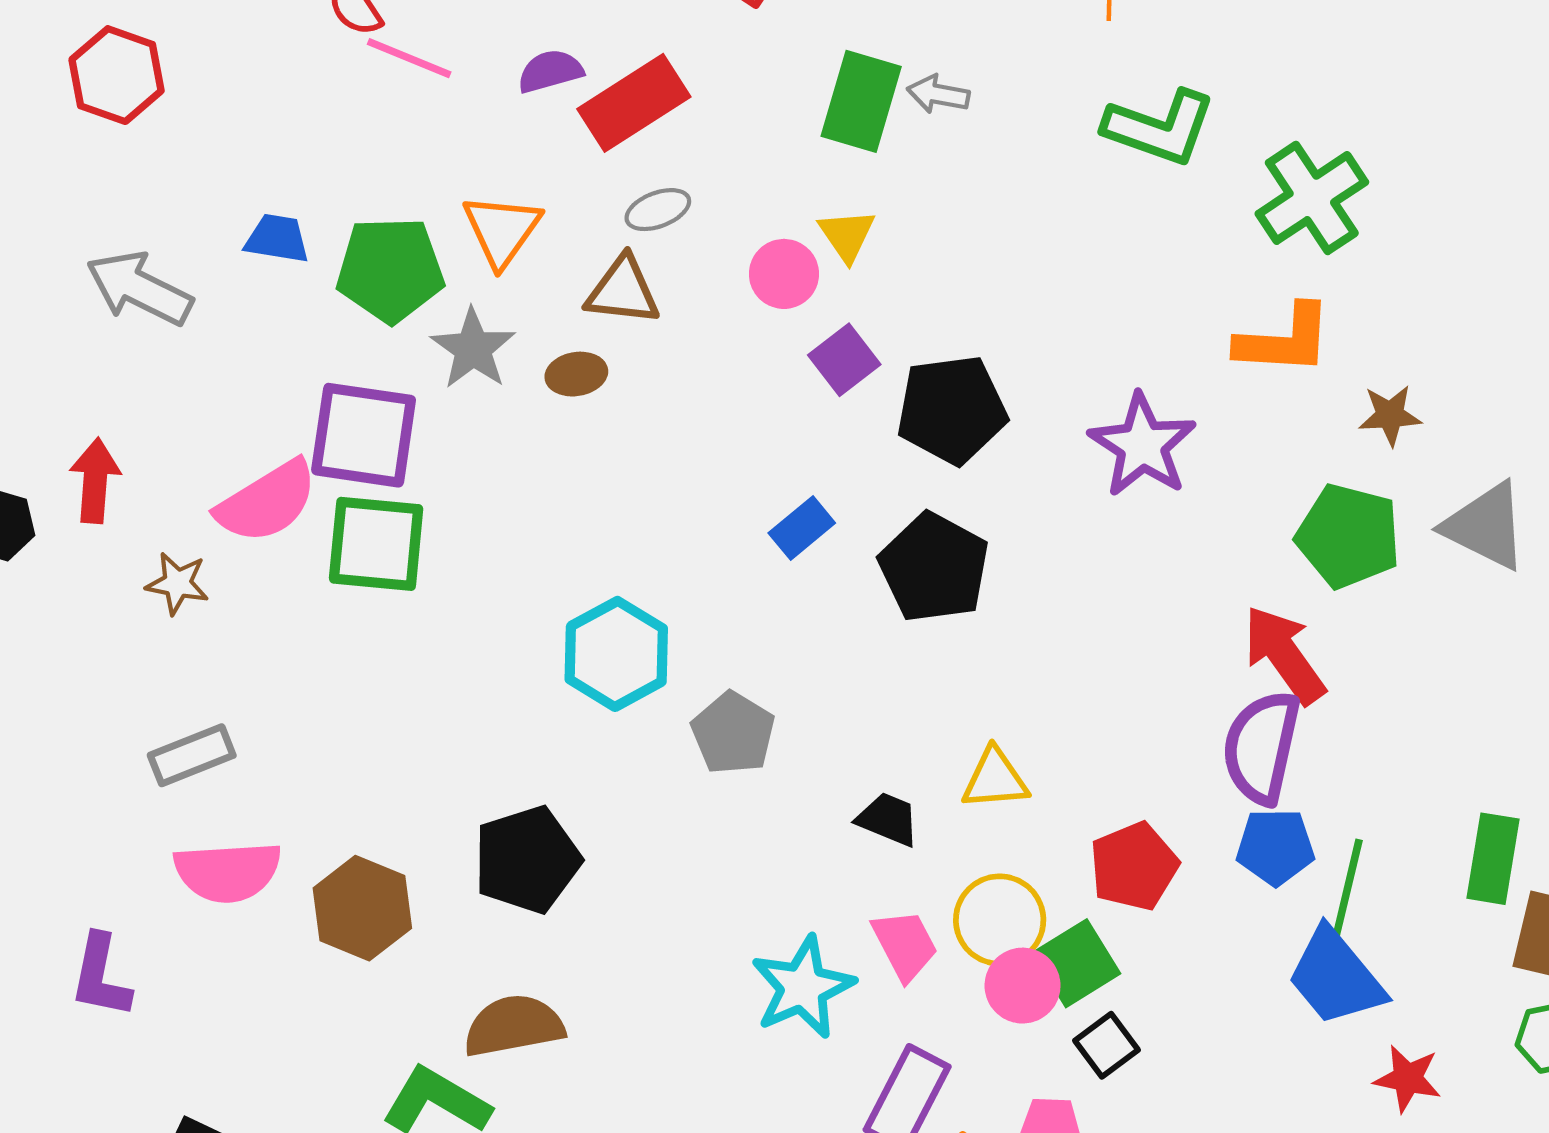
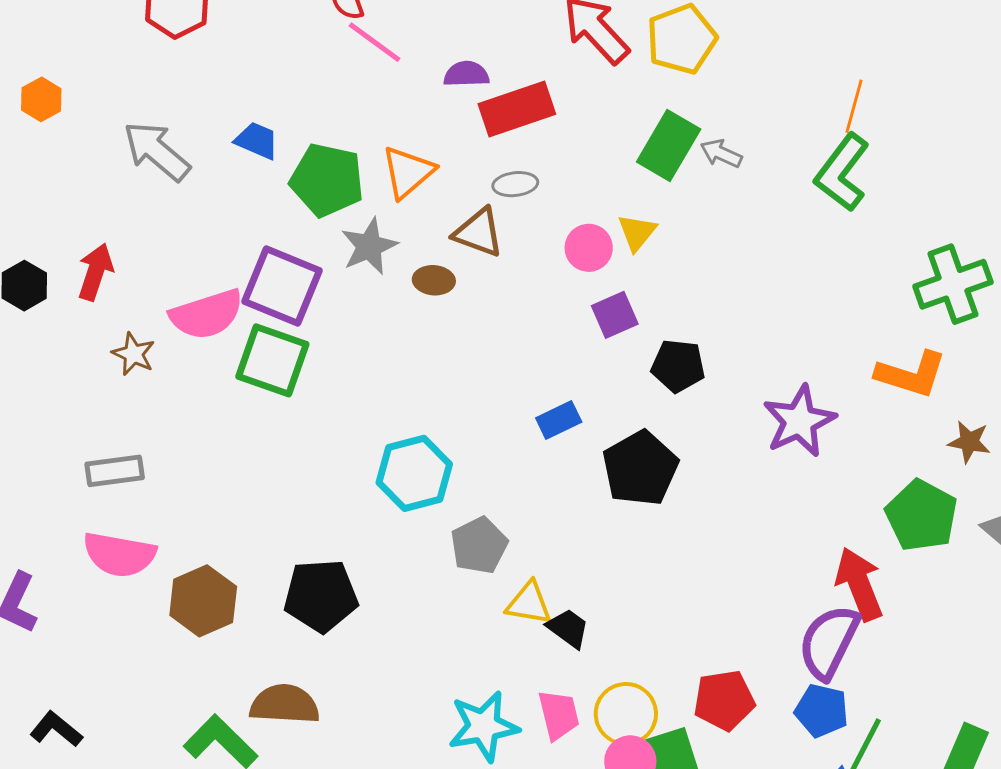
green L-shape: (1160, 128) -> (842, 173), moved, turned 94
black pentagon: (952, 410) -> (678, 366), size x0.7
yellow triangle: (995, 779) -> (529, 603), moved

